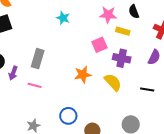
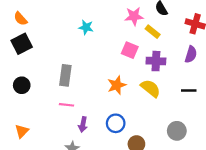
yellow rectangle: (123, 31) -> (153, 32), turned 32
pink square: (99, 45) -> (130, 50), turned -35
purple arrow: (13, 73) -> (83, 124), moved
blue circle: (68, 116) -> (116, 123), moved

